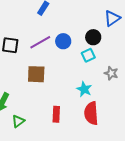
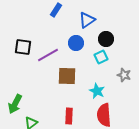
blue triangle: (112, 18) -> (87, 20), moved
purple line: (40, 42) -> (48, 55), moved
brown square: (36, 74) -> (67, 76), moved

